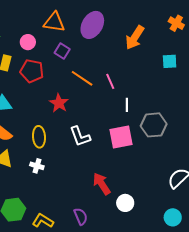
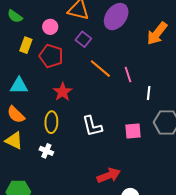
red star: (59, 103) -> (63, 92), moved
white line: (127, 105) -> (149, 93), moved
pink square: (121, 137) -> (133, 131), size x0.7
red arrow: (102, 184) -> (109, 175), turned 95

